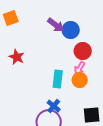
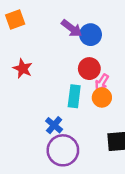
red circle: (83, 51) -> (89, 69), moved
blue cross: (54, 106) -> (54, 125), moved

